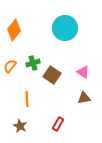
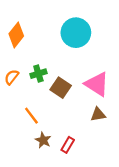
pink triangle: (83, 72) -> (97, 84), size x1.6
orange line: (27, 99) -> (31, 116), turned -35
brown star: (20, 126) -> (43, 140), moved

